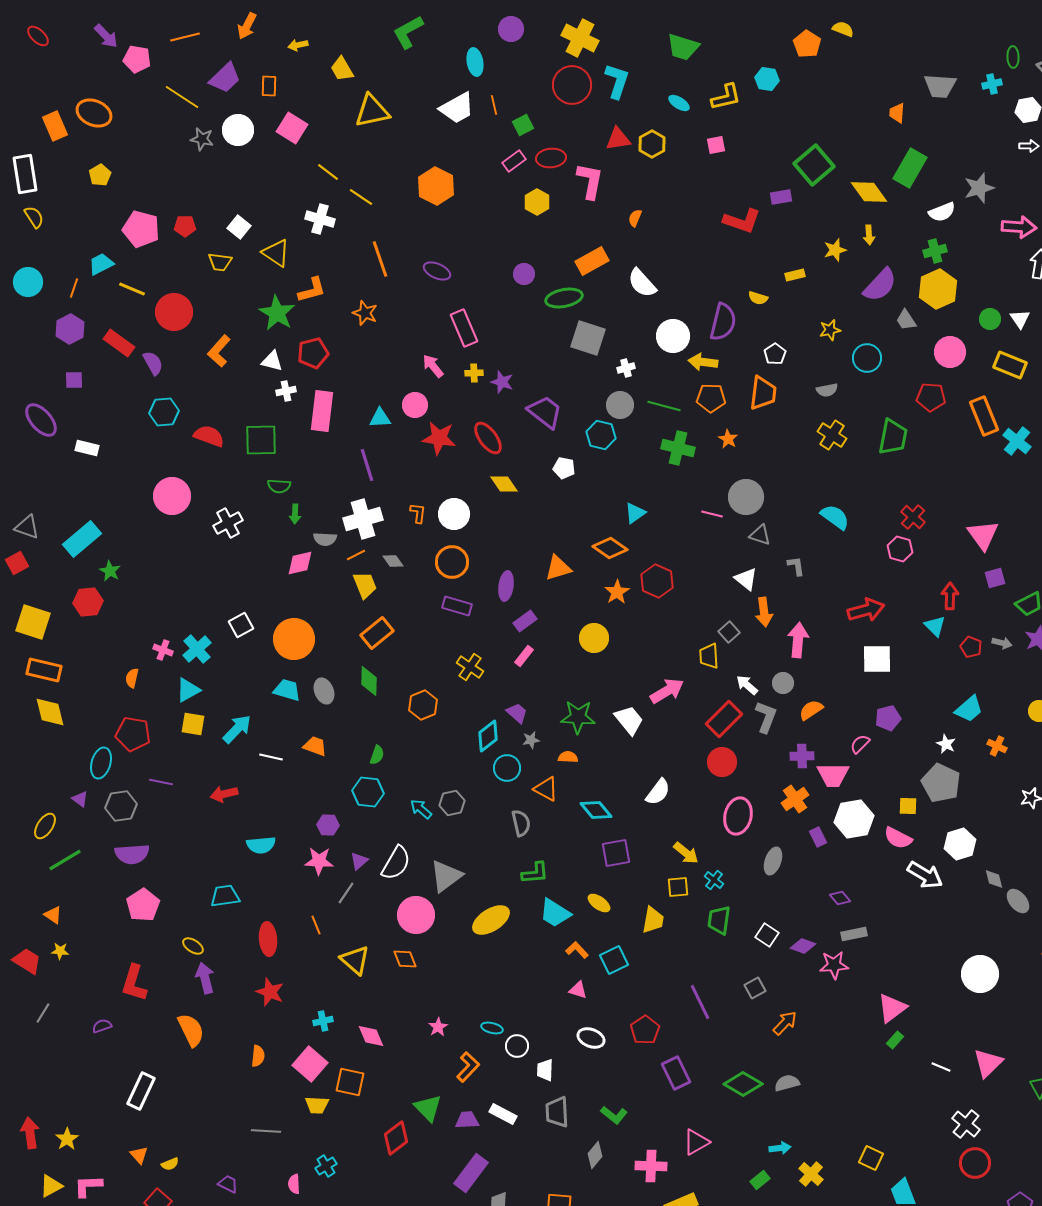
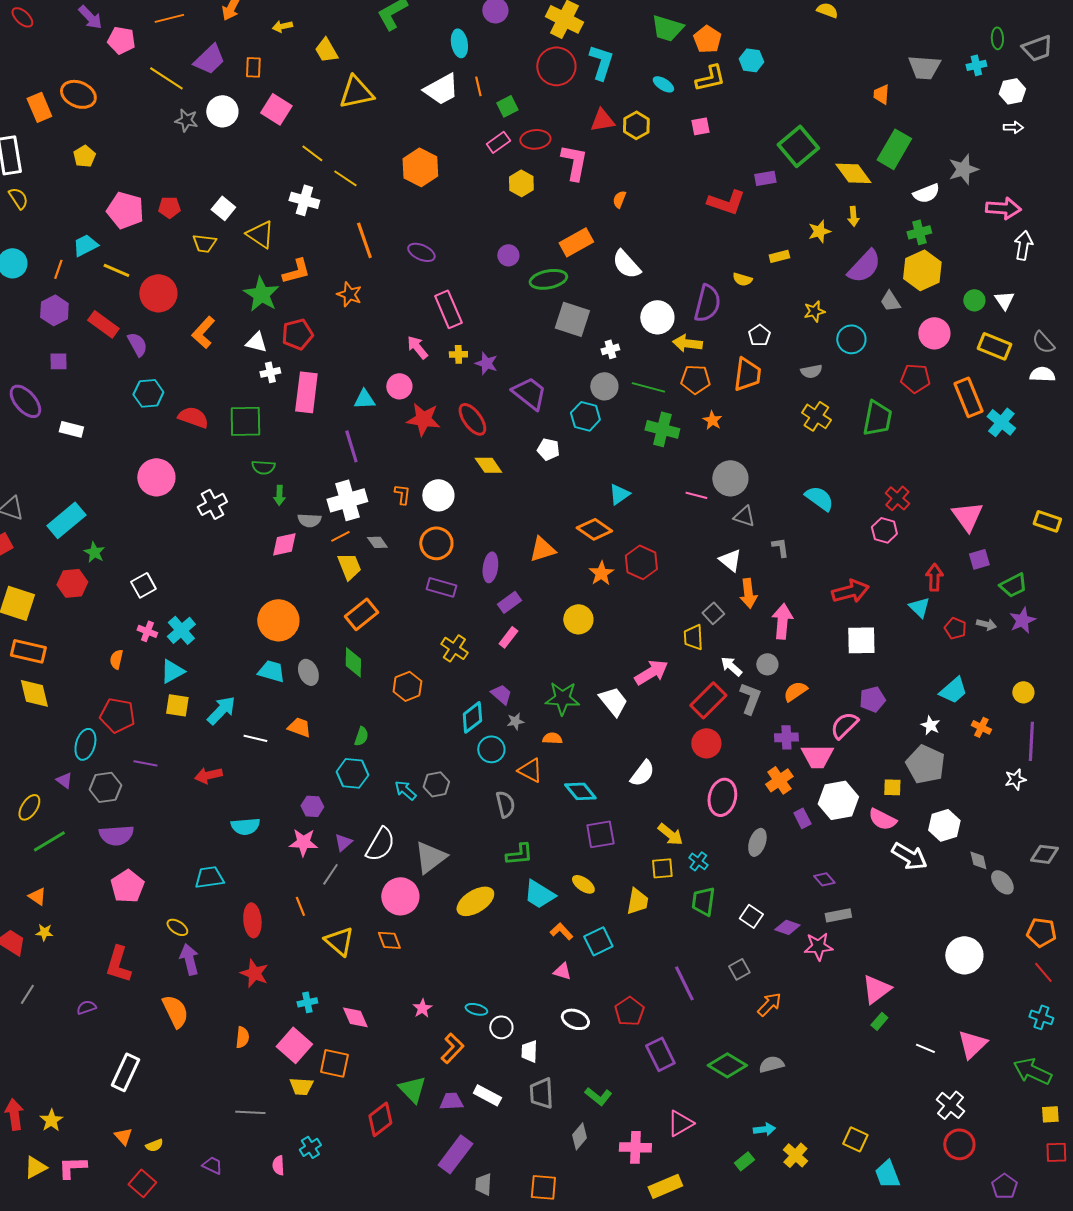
orange pentagon: (807, 44) -> (707, 39), moved
white square: (241, 625) -> (143, 585), moved
pink semicircle: (860, 744) -> (844, 725), size x1.4

